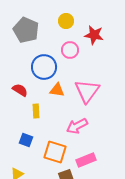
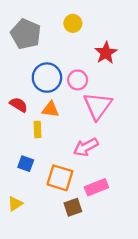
red star: (94, 35) -> (106, 53), moved, turned 30
pink circle: (70, 50) -> (78, 80), moved
orange triangle: (57, 90) -> (50, 109), moved

